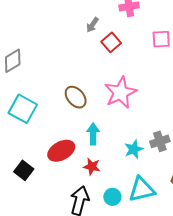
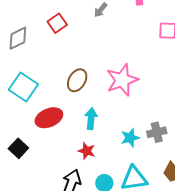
red square: (111, 42) -> (57, 23), moved
brown ellipse: (76, 97) -> (77, 80), turned 65
red ellipse: (61, 151) -> (49, 118), moved

